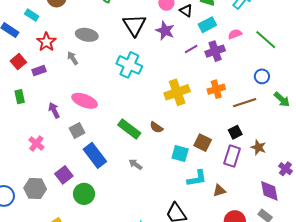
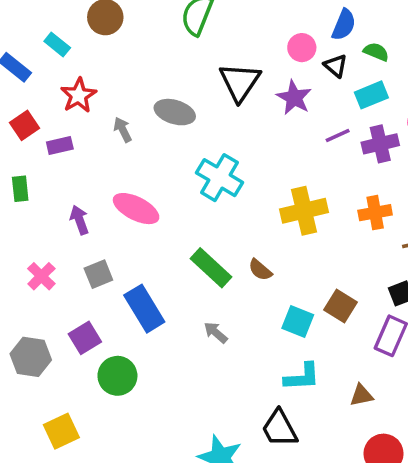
gray ellipse: (87, 35) -> (175, 112), moved
cyan cross: (129, 65) -> (220, 178), moved
gray square: (77, 130) -> (98, 274), moved
cyan L-shape: (197, 178) -> (302, 377), moved

